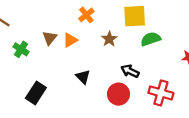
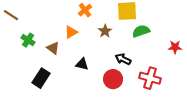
brown triangle: (50, 38) -> (53, 48), moved, turned -32
black triangle: (83, 77) -> (82, 64), turned -32

